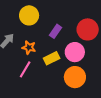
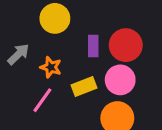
red circle: (88, 29) -> (126, 45), moved
purple rectangle: (56, 31) -> (93, 46), turned -40

